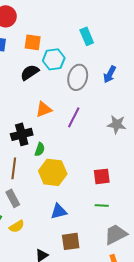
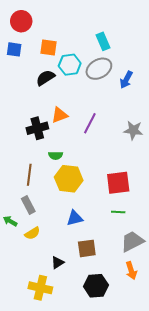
gray ellipse: (78, 77) -> (99, 69), moved, turned 45
black cross: (22, 134) -> (37, 128), moved
green semicircle: (40, 149) -> (56, 156), turned 72
red square: (102, 176) -> (118, 183), size x1.4

